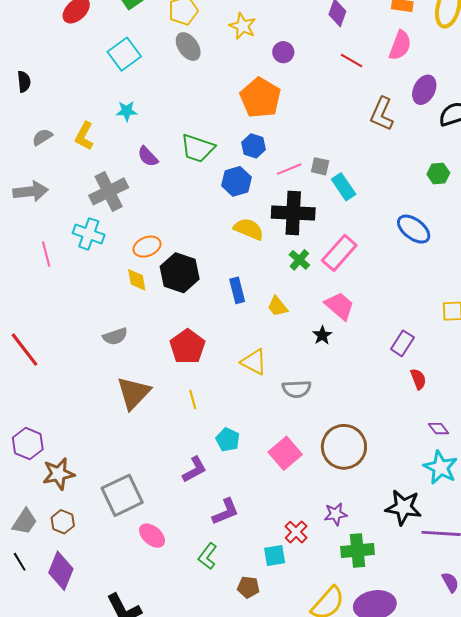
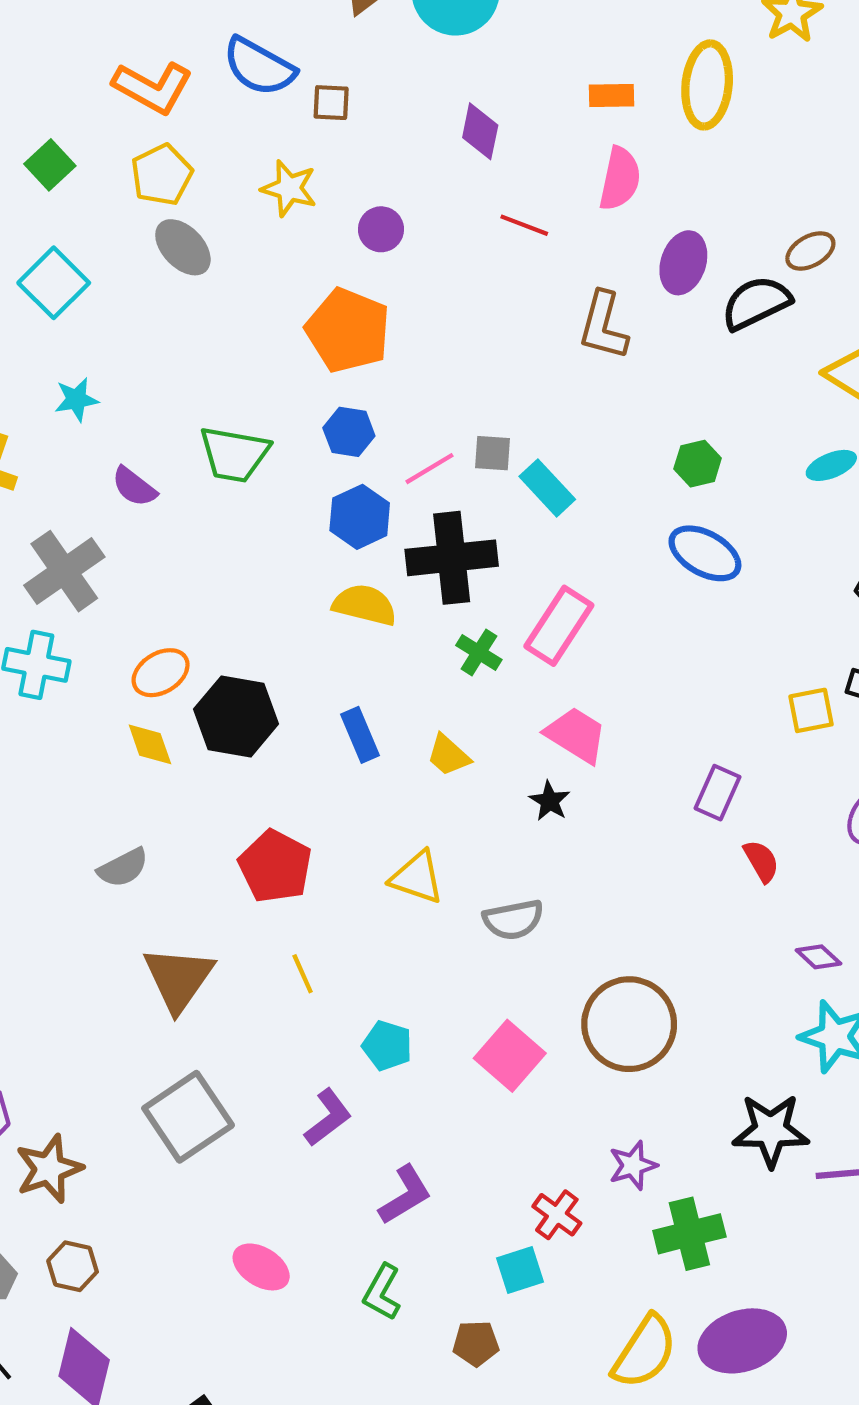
green hexagon: (438, 173) -> (698, 464), moved
blue hexagon: (236, 181) -> (360, 517), moved
gray square: (122, 495) -> (188, 1117), moved

